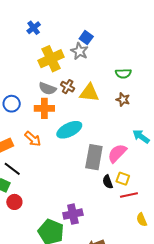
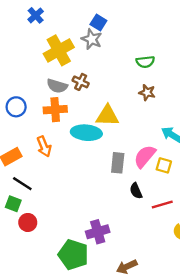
yellow triangle: (89, 93) -> (107, 116), moved
cyan ellipse: (69, 130) -> (86, 133), turned 35
orange arrow: (33, 139) -> (44, 146), turned 30
gray rectangle: (94, 157) -> (118, 163), size x0.7
yellow square: (123, 179) -> (164, 165), moved

